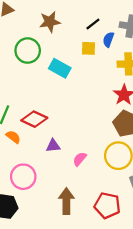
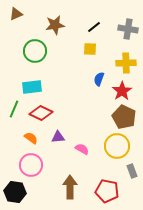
blue semicircle: (108, 39) -> (99, 79), moved
cyan rectangle: (60, 68) -> (32, 87), moved, turned -36
orange semicircle: (13, 137) -> (31, 138), moved
pink semicircle: (80, 159) -> (82, 149), turned 80

